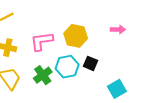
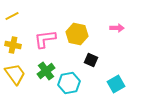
cyan hexagon: (67, 67) -> (69, 83), moved

